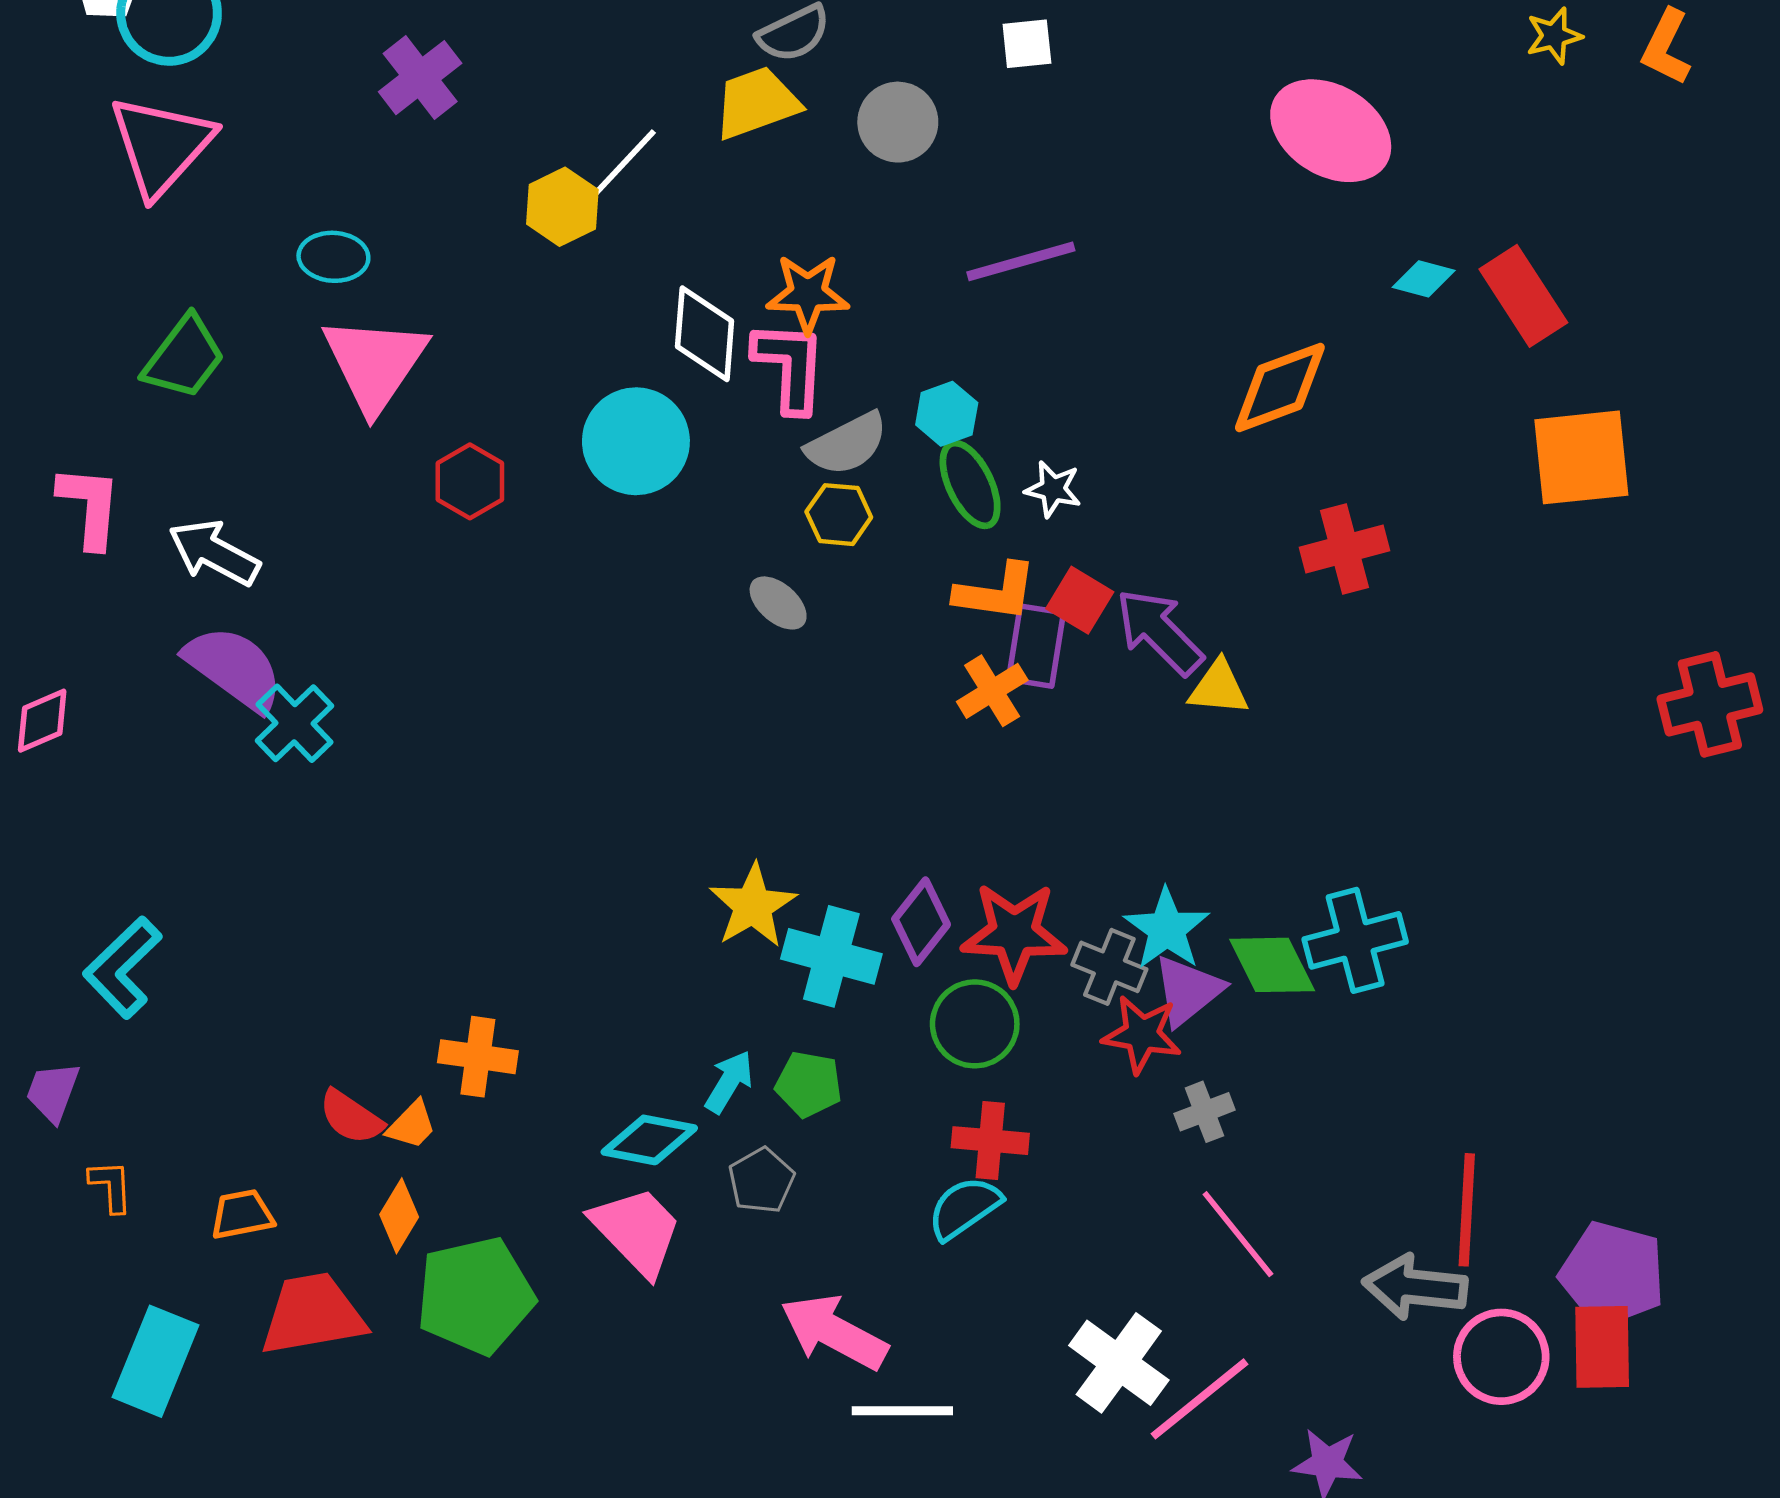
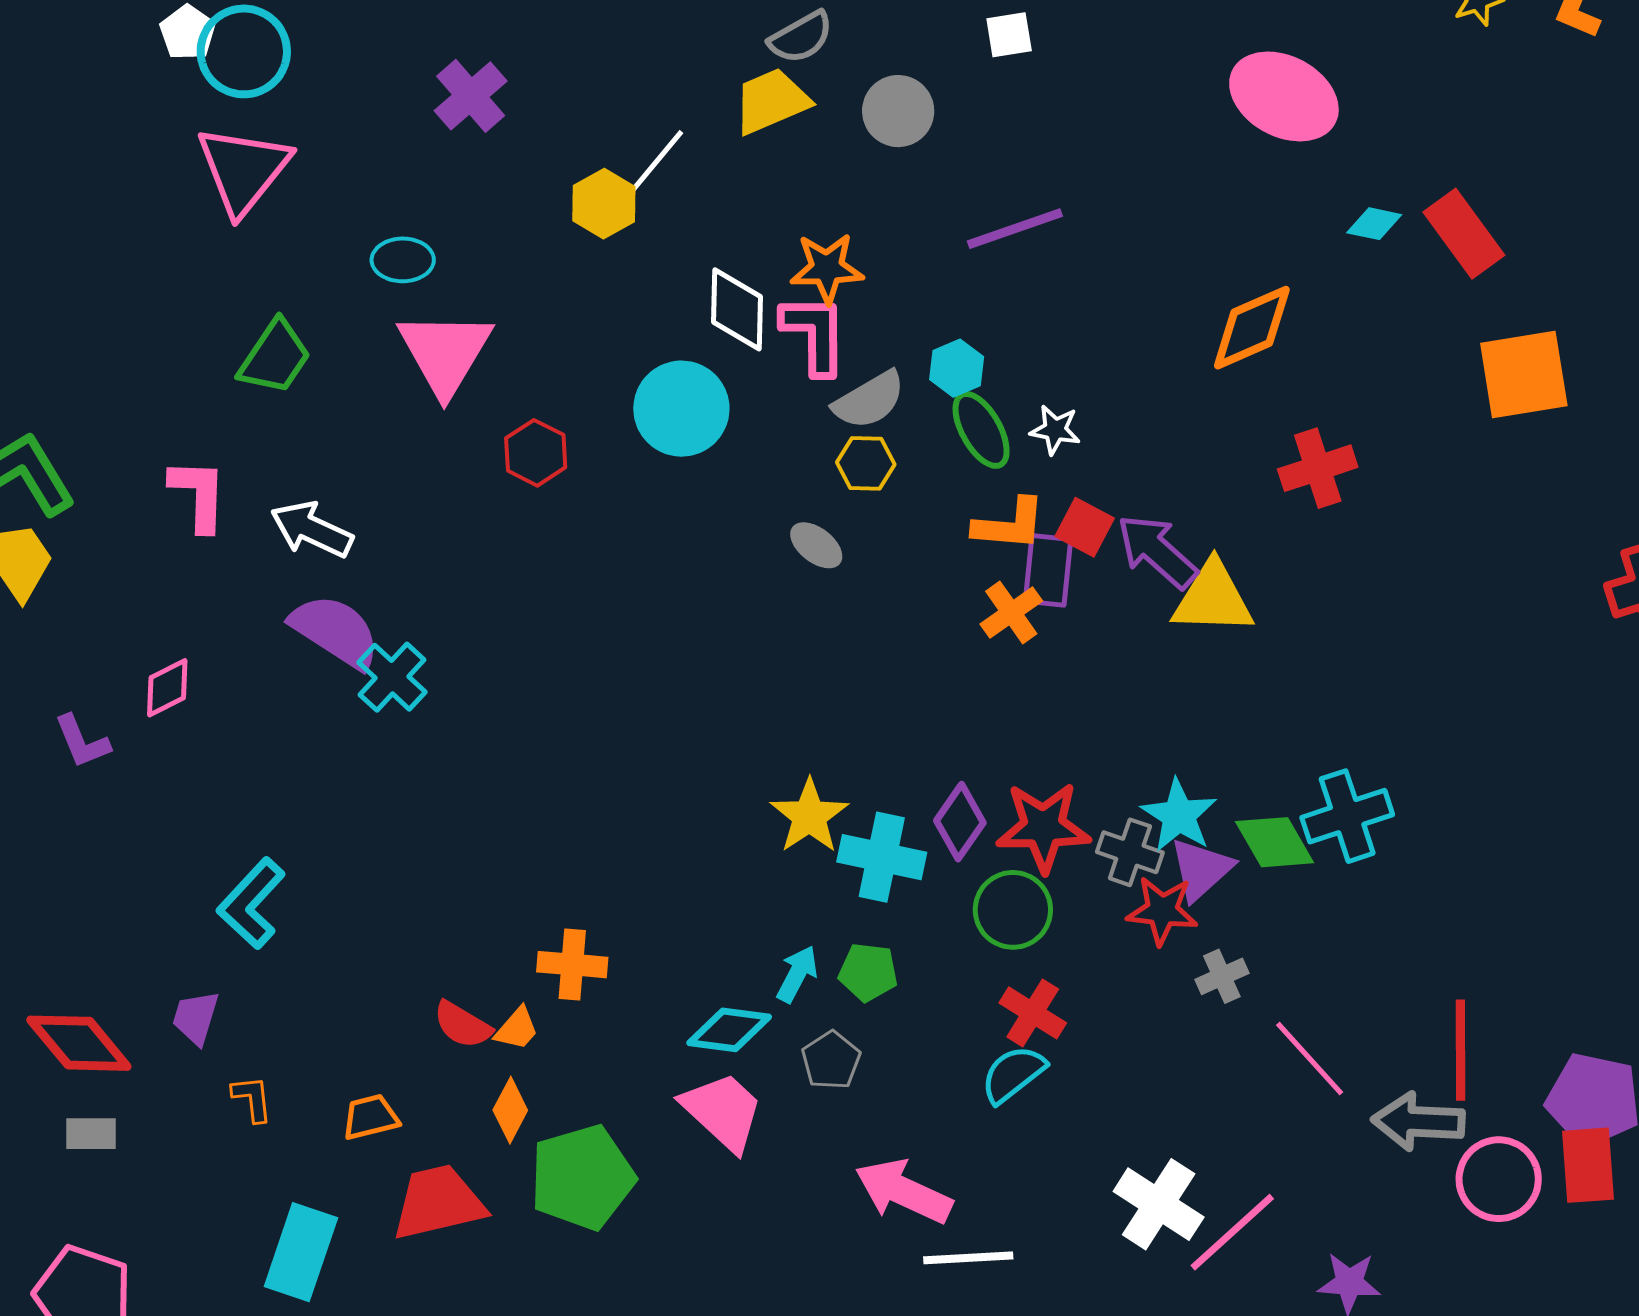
yellow triangle: (1219, 688) -> (1213, 598), size x1.5
red cross: (990, 1141) -> (1033, 1013), turned 30
pink line: (1238, 1234) -> (1310, 1059), moved

